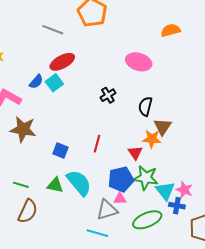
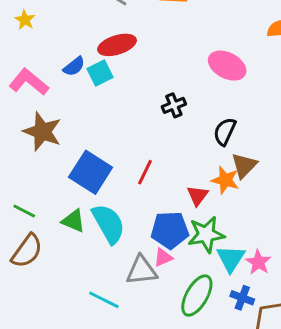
blue square: (60, 151) -> (91, 172), size x1.8
green star: (146, 178) -> (206, 234), turned -30
pink triangle: (120, 199) -> (163, 257), turned -32
blue cross: (177, 206) -> (242, 298), moved
green ellipse: (147, 220) -> (197, 296), turned -48
cyan line: (97, 233) -> (104, 300), moved

